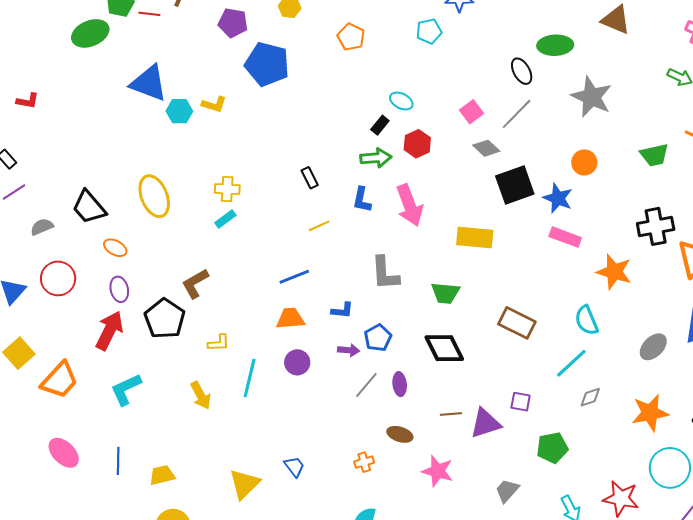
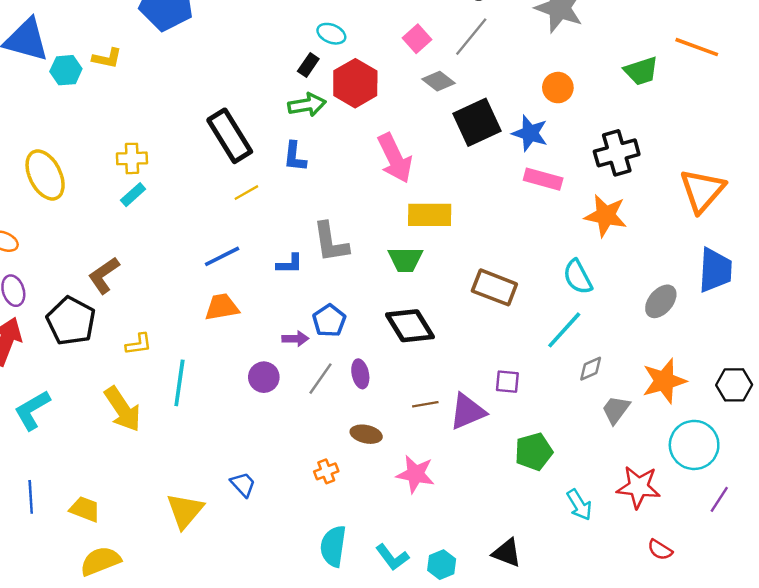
red hexagon: (417, 144) -> (355, 83), size x1.4
black rectangle: (310, 178) -> (230, 136), size x2.0
pink arrow: (410, 205) -> (395, 158), moved
black cross: (656, 226) -> (617, 153), moved
yellow rectangle: (475, 238) -> (430, 215), moved
blue L-shape: (342, 310) -> (290, 264), moved
purple circle: (297, 362) -> (264, 377), moved
yellow arrow: (201, 395) -> (123, 409), size x1.4
green pentagon: (552, 448) -> (534, 452), moved
yellow trapezoid: (162, 475) -> (85, 509), turned 40
gray trapezoid: (507, 491) -> (616, 410), moved

